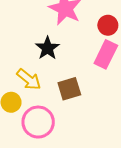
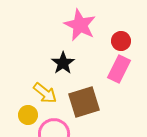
brown square: (69, 89) -> (84, 102), size x1.4

